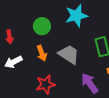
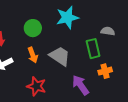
red star: (46, 84) -> (36, 86), turned 30

